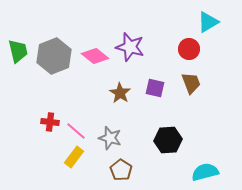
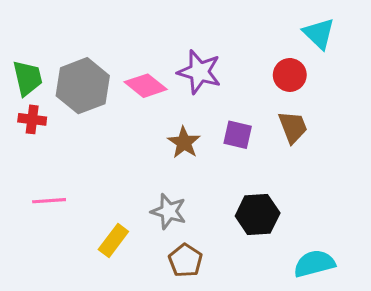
cyan triangle: (208, 22) -> (319, 34), turned -45
red cross: (50, 122) -> (32, 119), moved
pink line: (76, 131) -> (49, 201), moved, turned -45

